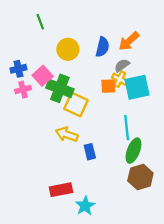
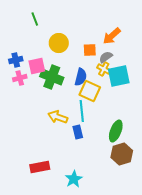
blue semicircle: (102, 47) -> (81, 77), moved
pink square: (43, 76) -> (37, 66), turned 30
orange square: (108, 86) -> (90, 50), moved
yellow square: (76, 105) -> (90, 91), moved
cyan line: (127, 128) -> (82, 111), moved
red rectangle: (61, 190) -> (40, 167), moved

